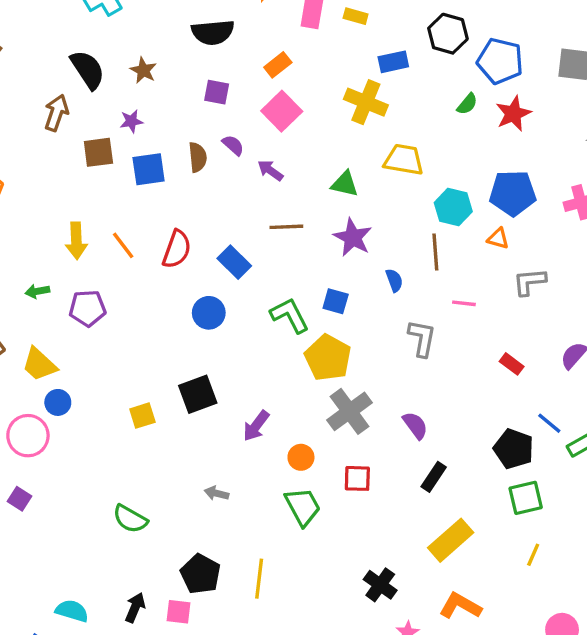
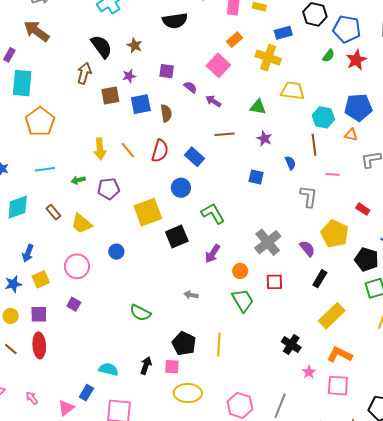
orange rectangle: (278, 65) -> (235, 40), moved
purple square: (217, 92) -> (167, 71), moved
brown semicircle: (198, 157) -> (166, 113), moved
purple star: (353, 237) -> (264, 139), size x0.7
green L-shape: (290, 315) -> (213, 213), moved
yellow pentagon: (328, 358) -> (335, 234), moved
blue circle: (58, 402) -> (116, 252), moved
yellow square: (142, 416) -> (148, 212), moved, size x1.8

